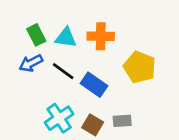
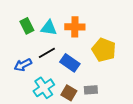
blue arrow: (31, 63) -> (23, 65), moved
black line: (63, 71) -> (47, 53), turned -66

